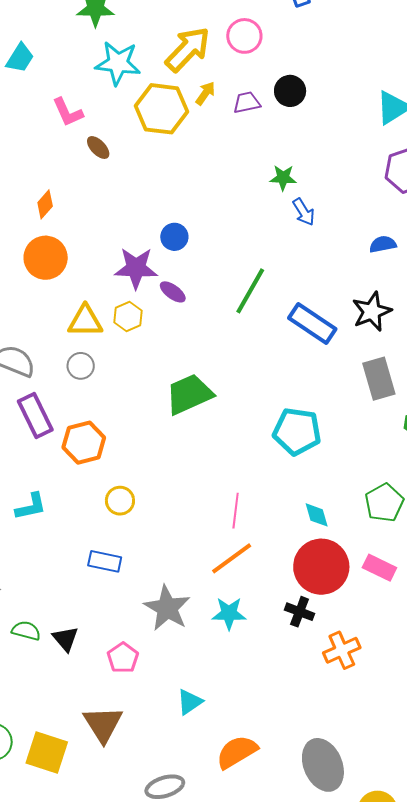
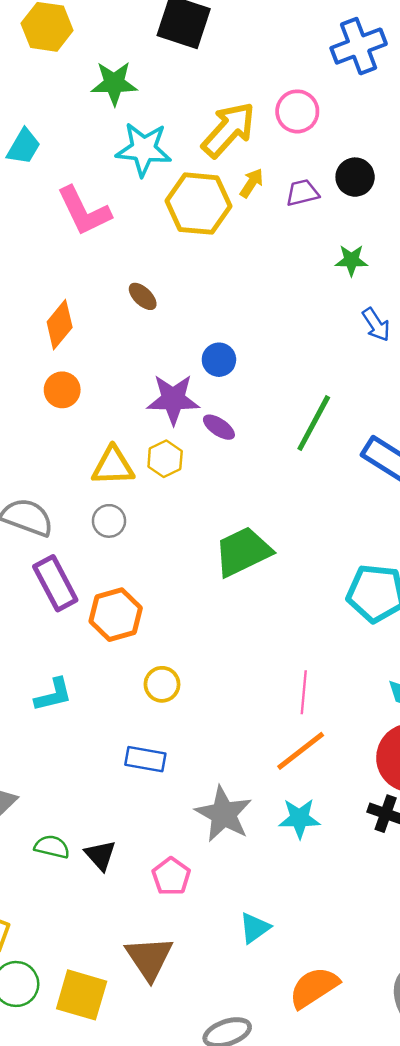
pink L-shape: (68, 112) -> (84, 211), size x1.4
brown ellipse: (98, 148) -> (143, 296), moved
green star: (283, 178) -> (351, 260), moved
orange diamond: (45, 204) -> (60, 325), size x1.4
orange circle: (46, 258) -> (62, 390), size x0.7

